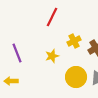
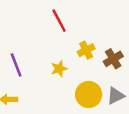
red line: (52, 17) -> (59, 21), turned -54

